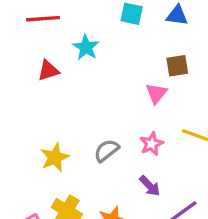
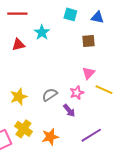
brown square: (177, 66) -> (89, 41), moved
pink triangle: (156, 93) -> (88, 73), moved
purple arrow: (150, 186) -> (69, 110), moved

